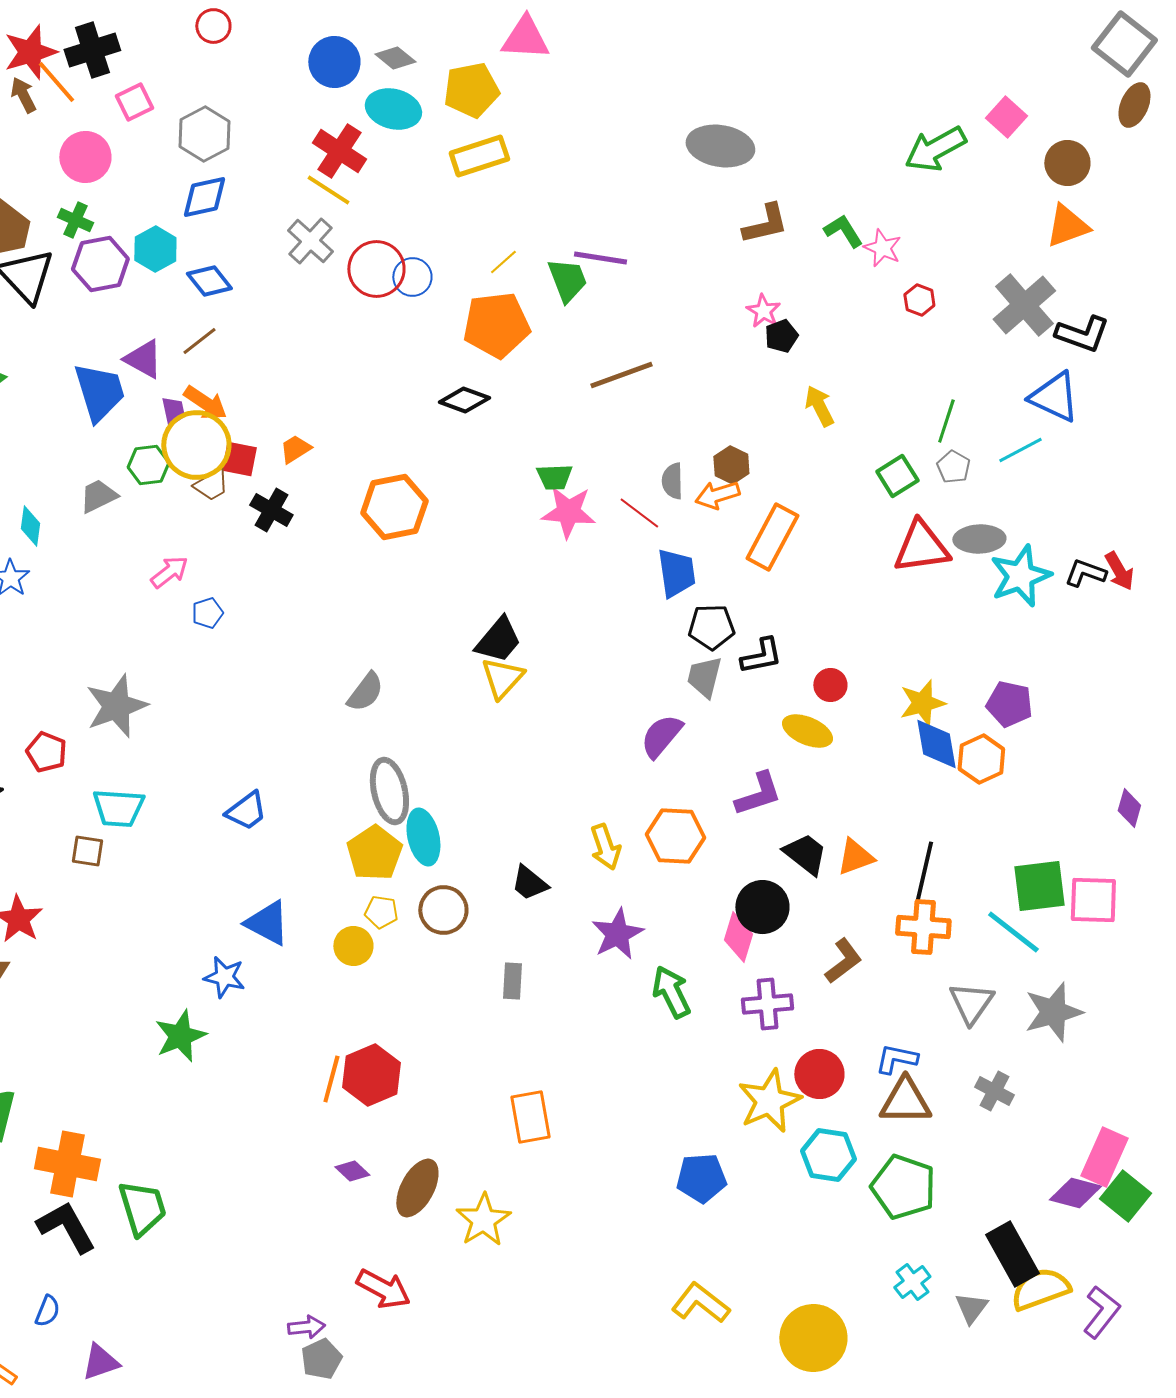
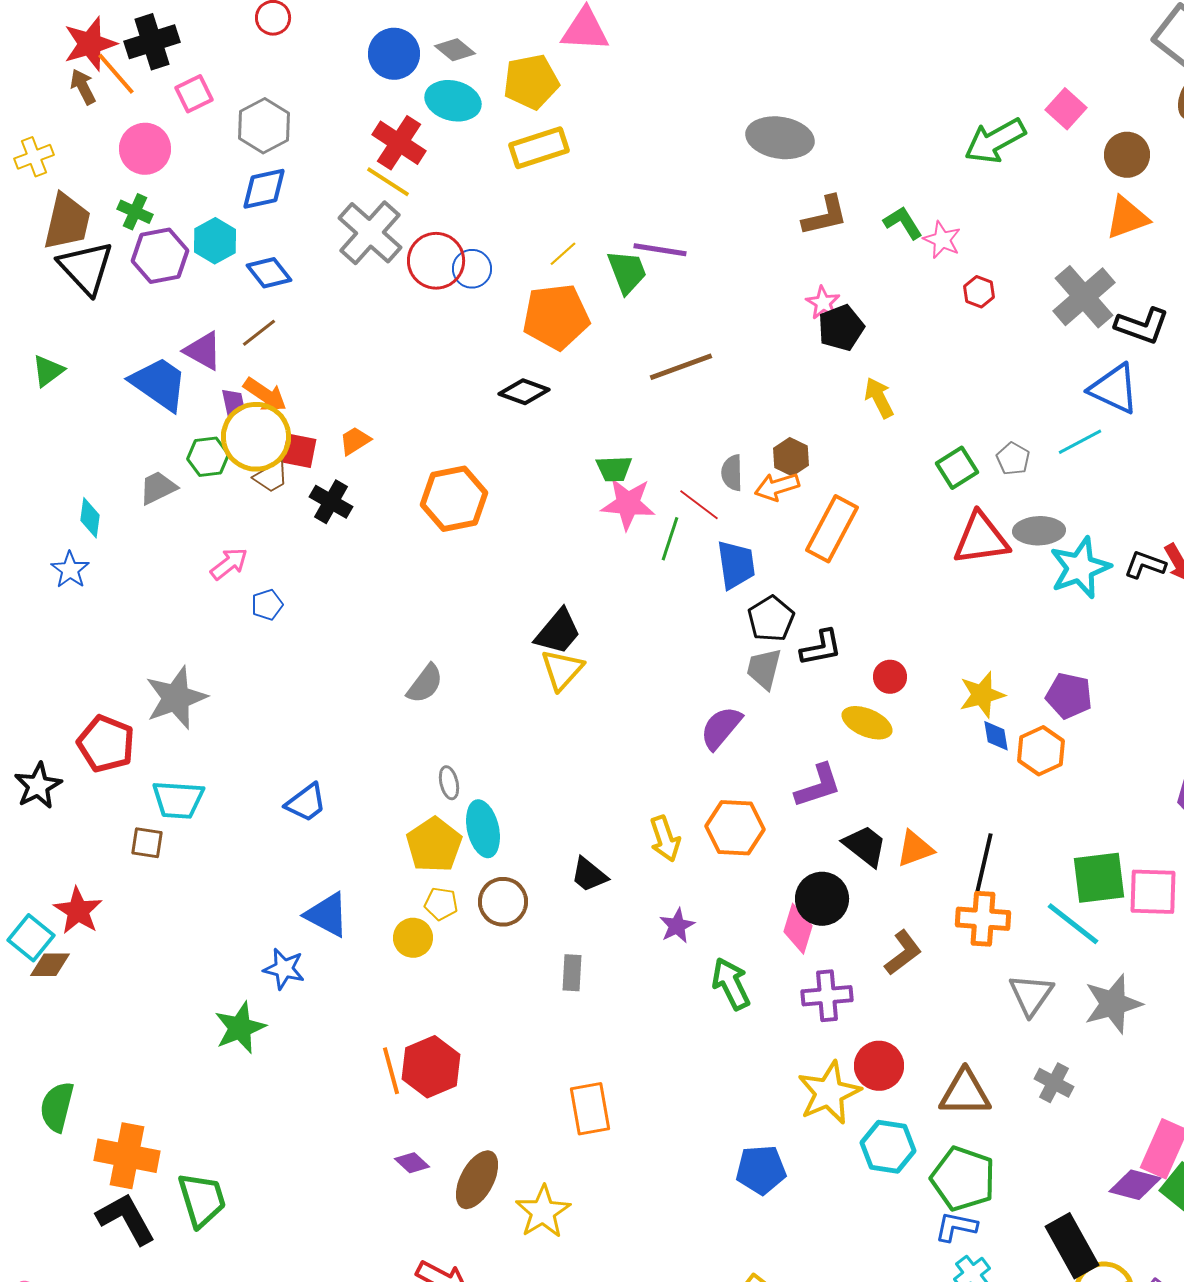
gray cross: (310, 241) -> (370, 233), size x1.4
black pentagon: (781, 336) -> (841, 328), size x1.4
blue trapezoid: (99, 392) -> (159, 384), turned -38
green line: (946, 421) -> (670, 539), moved
black pentagon: (711, 627) -> (771, 619), turned -30
blue diamond: (936, 744) -> (996, 736), size x0.6
red pentagon: (46, 752) -> (106, 744), size x1.4
gray ellipse: (389, 791) -> (449, 783), size x0.5
purple star: (617, 934) -> (677, 926), size x0.7
blue L-shape: (896, 1059) -> (956, 1227), moved
orange line: (331, 1079) -> (391, 1071), turned -30

